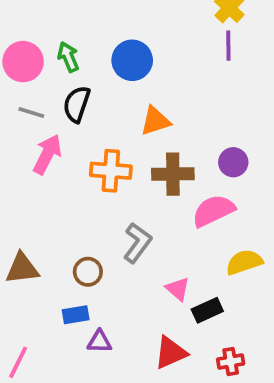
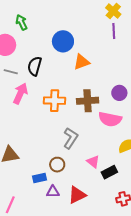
green arrow: (68, 57) -> (21, 22), moved
orange triangle: (155, 121) -> (82, 62), moved
pink semicircle: (213, 211) -> (110, 119), turned -140
brown circle: (88, 272) -> (57, 165), moved
red triangle: (171, 353) -> (77, 195), moved

